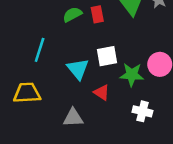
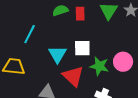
red triangle: (102, 92) -> (73, 76), size x1.6

